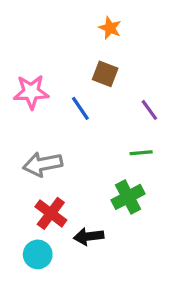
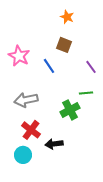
pink star: (31, 92) -> (19, 56), turned 30
green cross: (128, 197) -> (70, 110), moved

